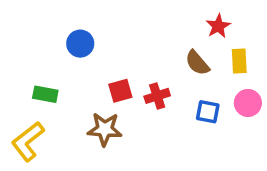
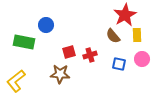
red star: (218, 26) -> (125, 15), size x1.6
green rectangle: (45, 94) -> (24, 42), moved, size x1.5

